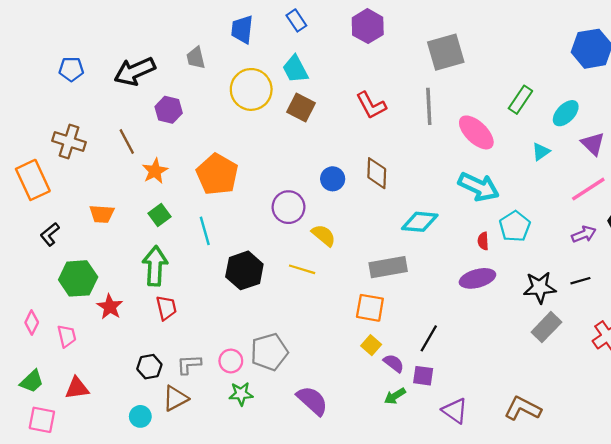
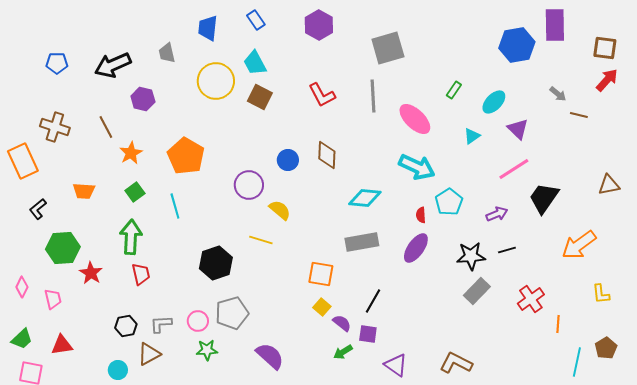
green rectangle: (520, 100) -> (454, 90), size x0.7
purple arrow: (584, 234) -> (497, 214), moved
gray rectangle: (388, 267) -> (362, 242), moved
black hexagon: (244, 270) -> (216, 263), moved
purple ellipse: (477, 278) -> (416, 248), turned -40

